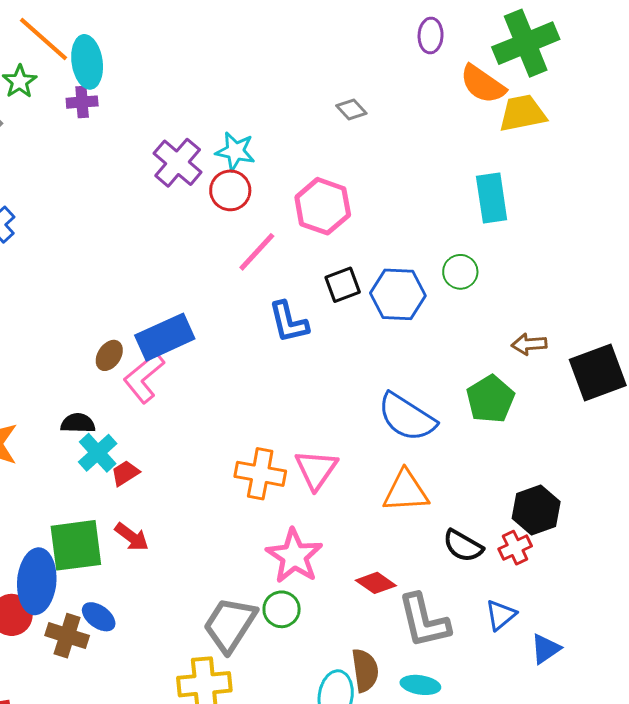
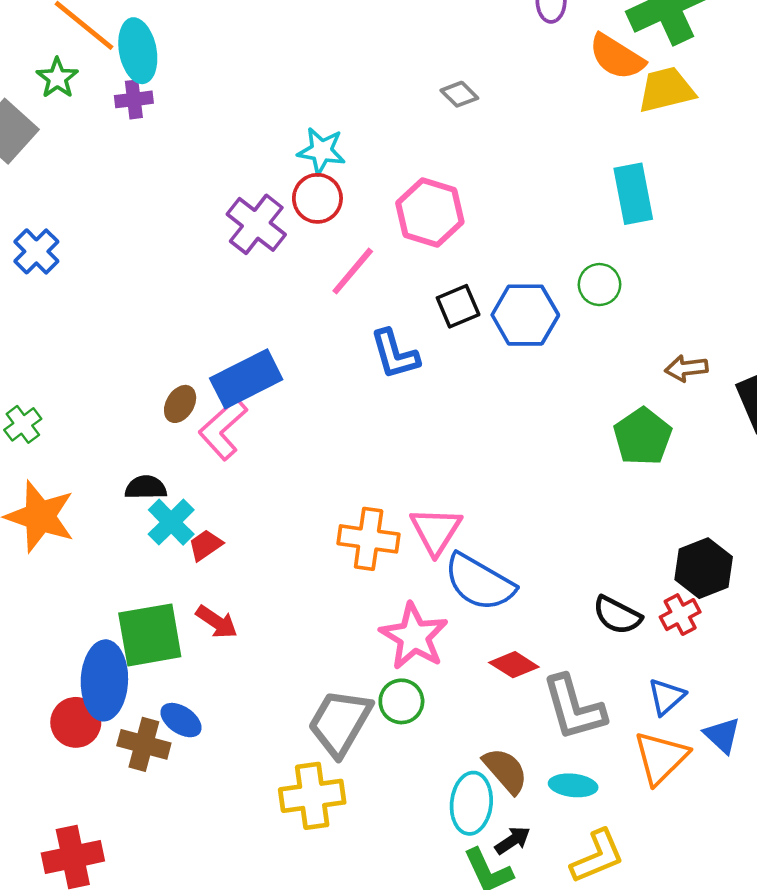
purple cross: (178, 163) -> (256, 224), moved
blue semicircle: (407, 417) -> (479, 582), moved
orange triangle: (406, 491) -> (661, 758), moved, turned -39
blue triangle: (546, 649) -> (722, 735), turned -40
brown semicircle: (365, 670) -> (505, 771), turned -30

